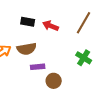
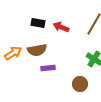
brown circle: (54, 81) -> (80, 84), moved

